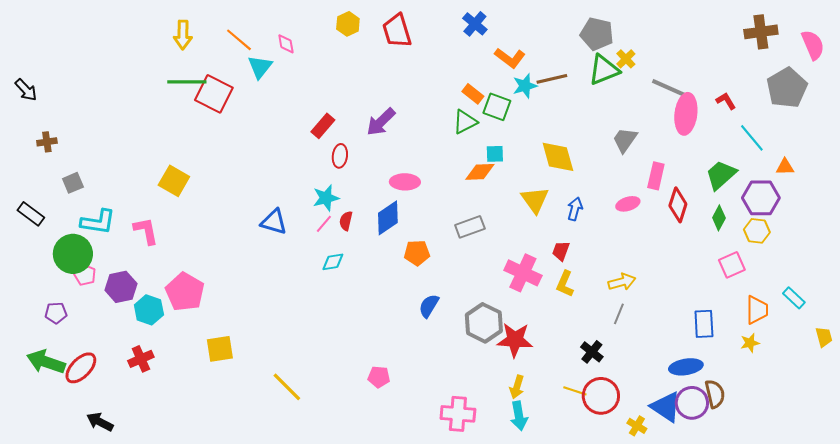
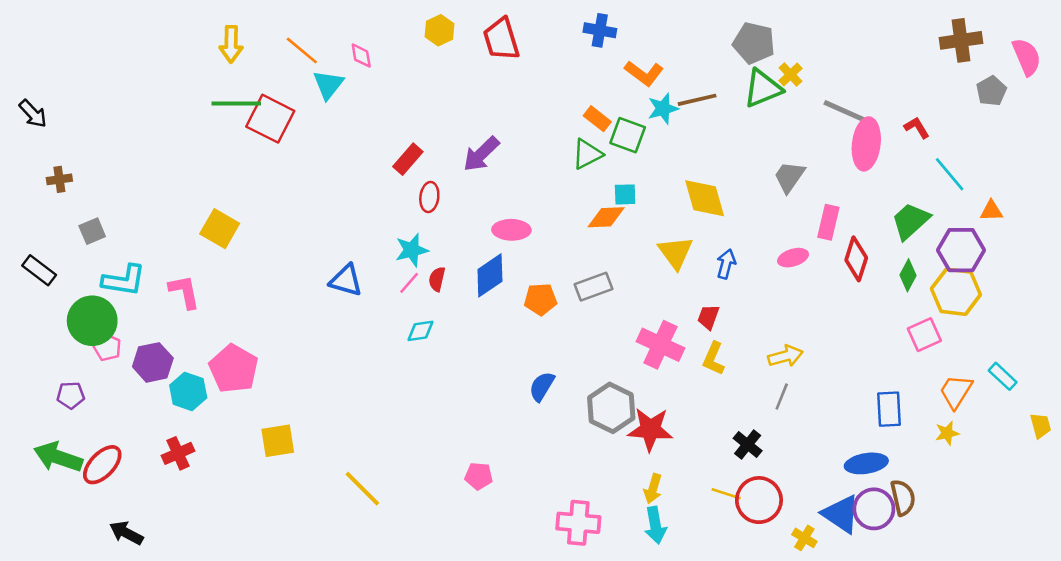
blue cross: (475, 24) -> (600, 30), turned -30
gray pentagon: (787, 88) -> (991, 91), moved, size x0.6
yellow hexagon: (757, 231) -> (956, 292), size x1.5
orange pentagon: (417, 253) -> (540, 299), moved
orange trapezoid: (757, 310) -> (956, 391), turned -148

